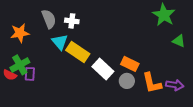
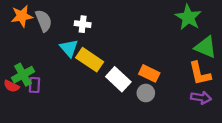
gray semicircle: (49, 19) -> (44, 21), moved
orange star: (20, 33) -> (22, 16), moved
green triangle: (179, 41) -> (206, 47), size x1.5
orange L-shape: (152, 83) -> (200, 73), moved

